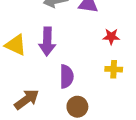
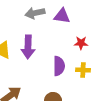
purple semicircle: (67, 76) -> (59, 66), moved

